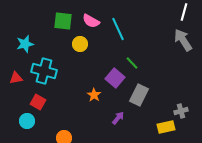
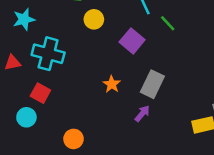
green line: (132, 63) -> (168, 23), moved
purple square: (115, 78) -> (132, 41), moved
gray rectangle: (139, 95) -> (152, 84), moved

